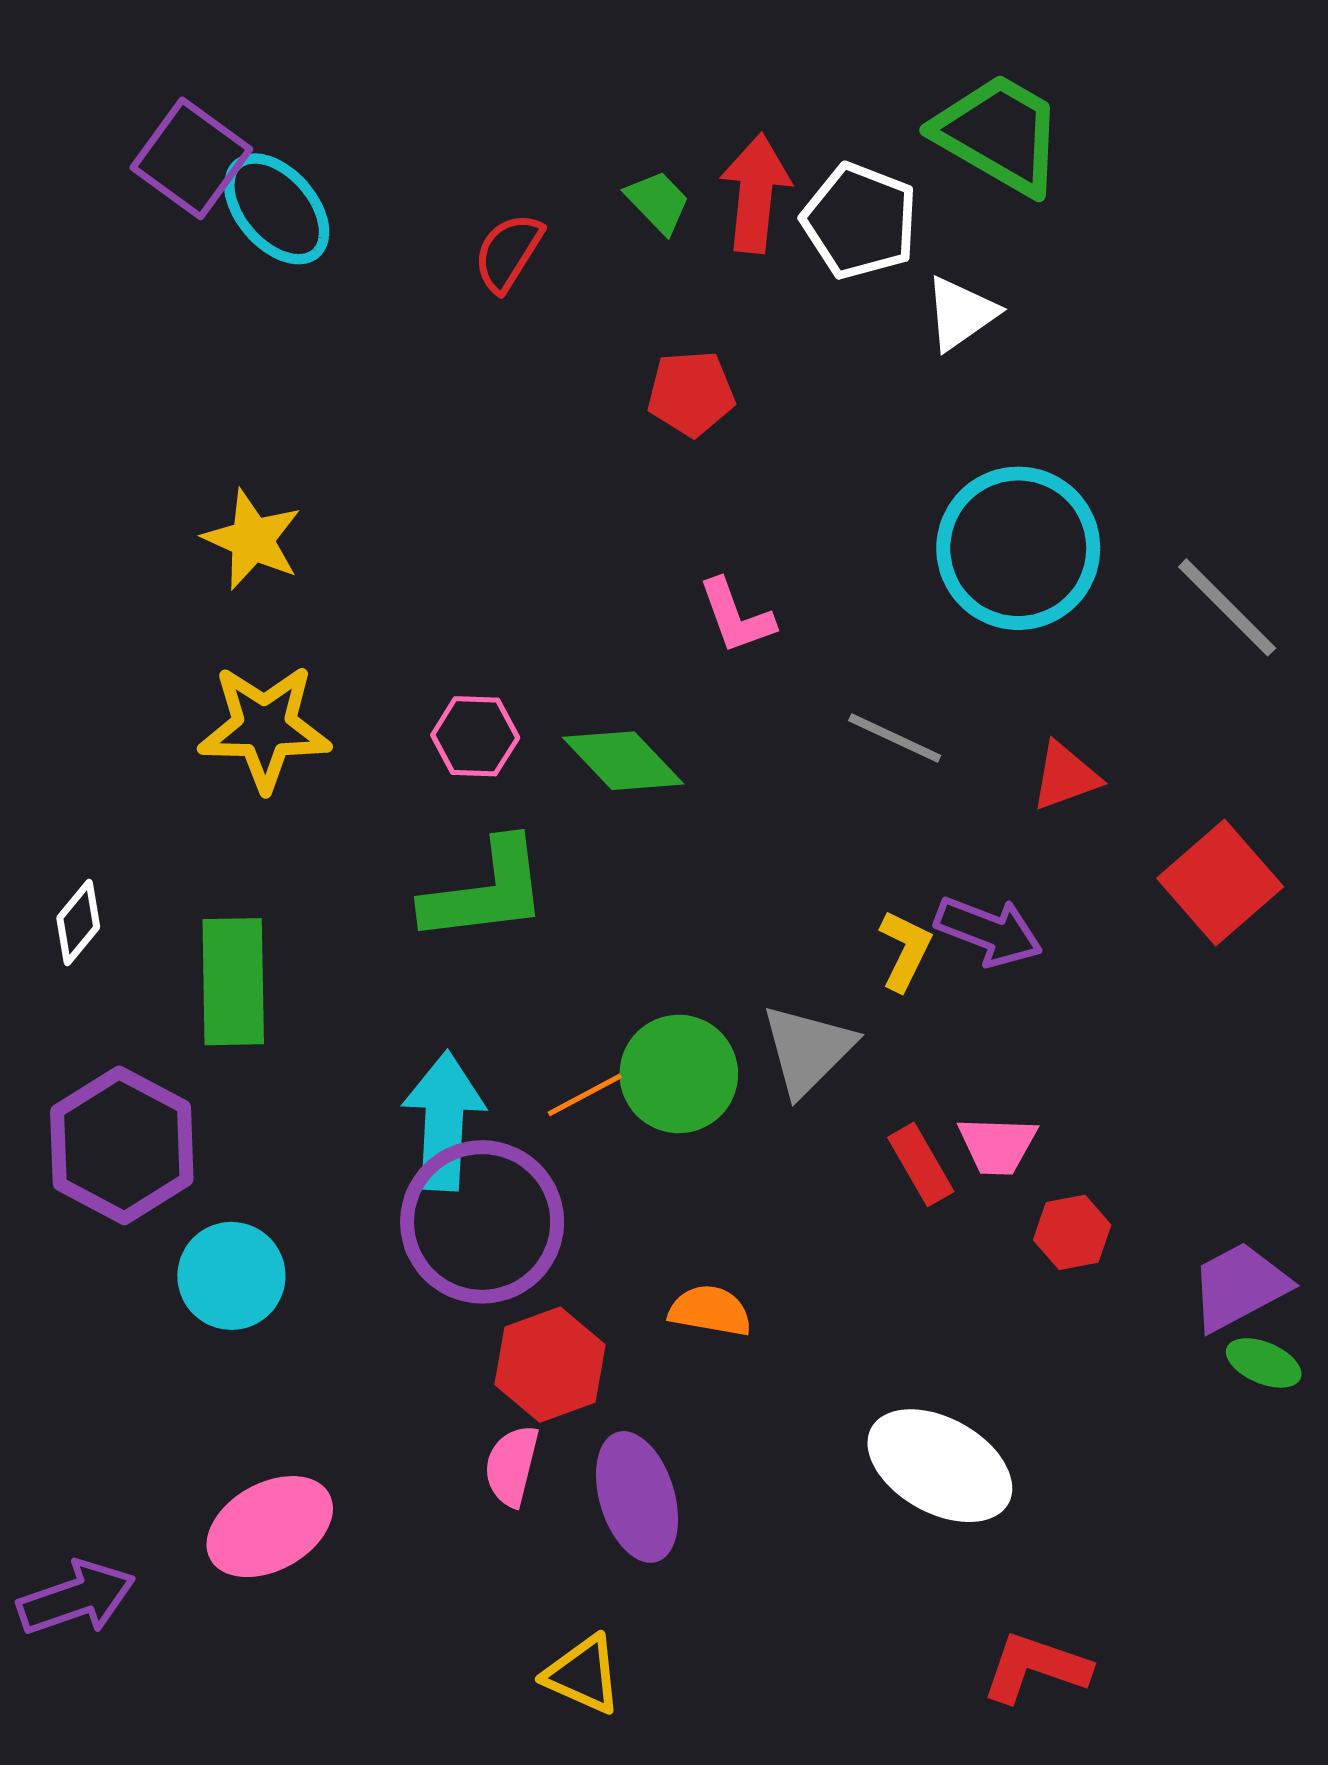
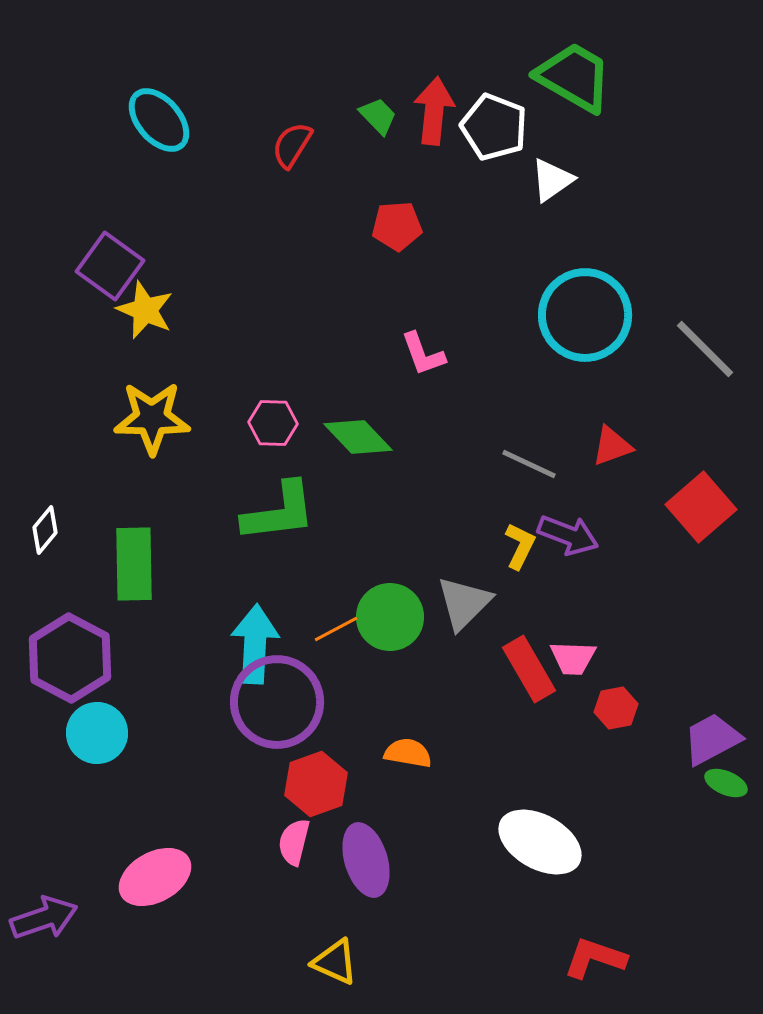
purple square: (191, 158) -> (110, 266), moved
gray line: (895, 738) -> (529, 464), moved
red rectangle: (921, 1164) -> (529, 669), size x1.4
cyan circle: (231, 1276) -> (97, 733), moved

